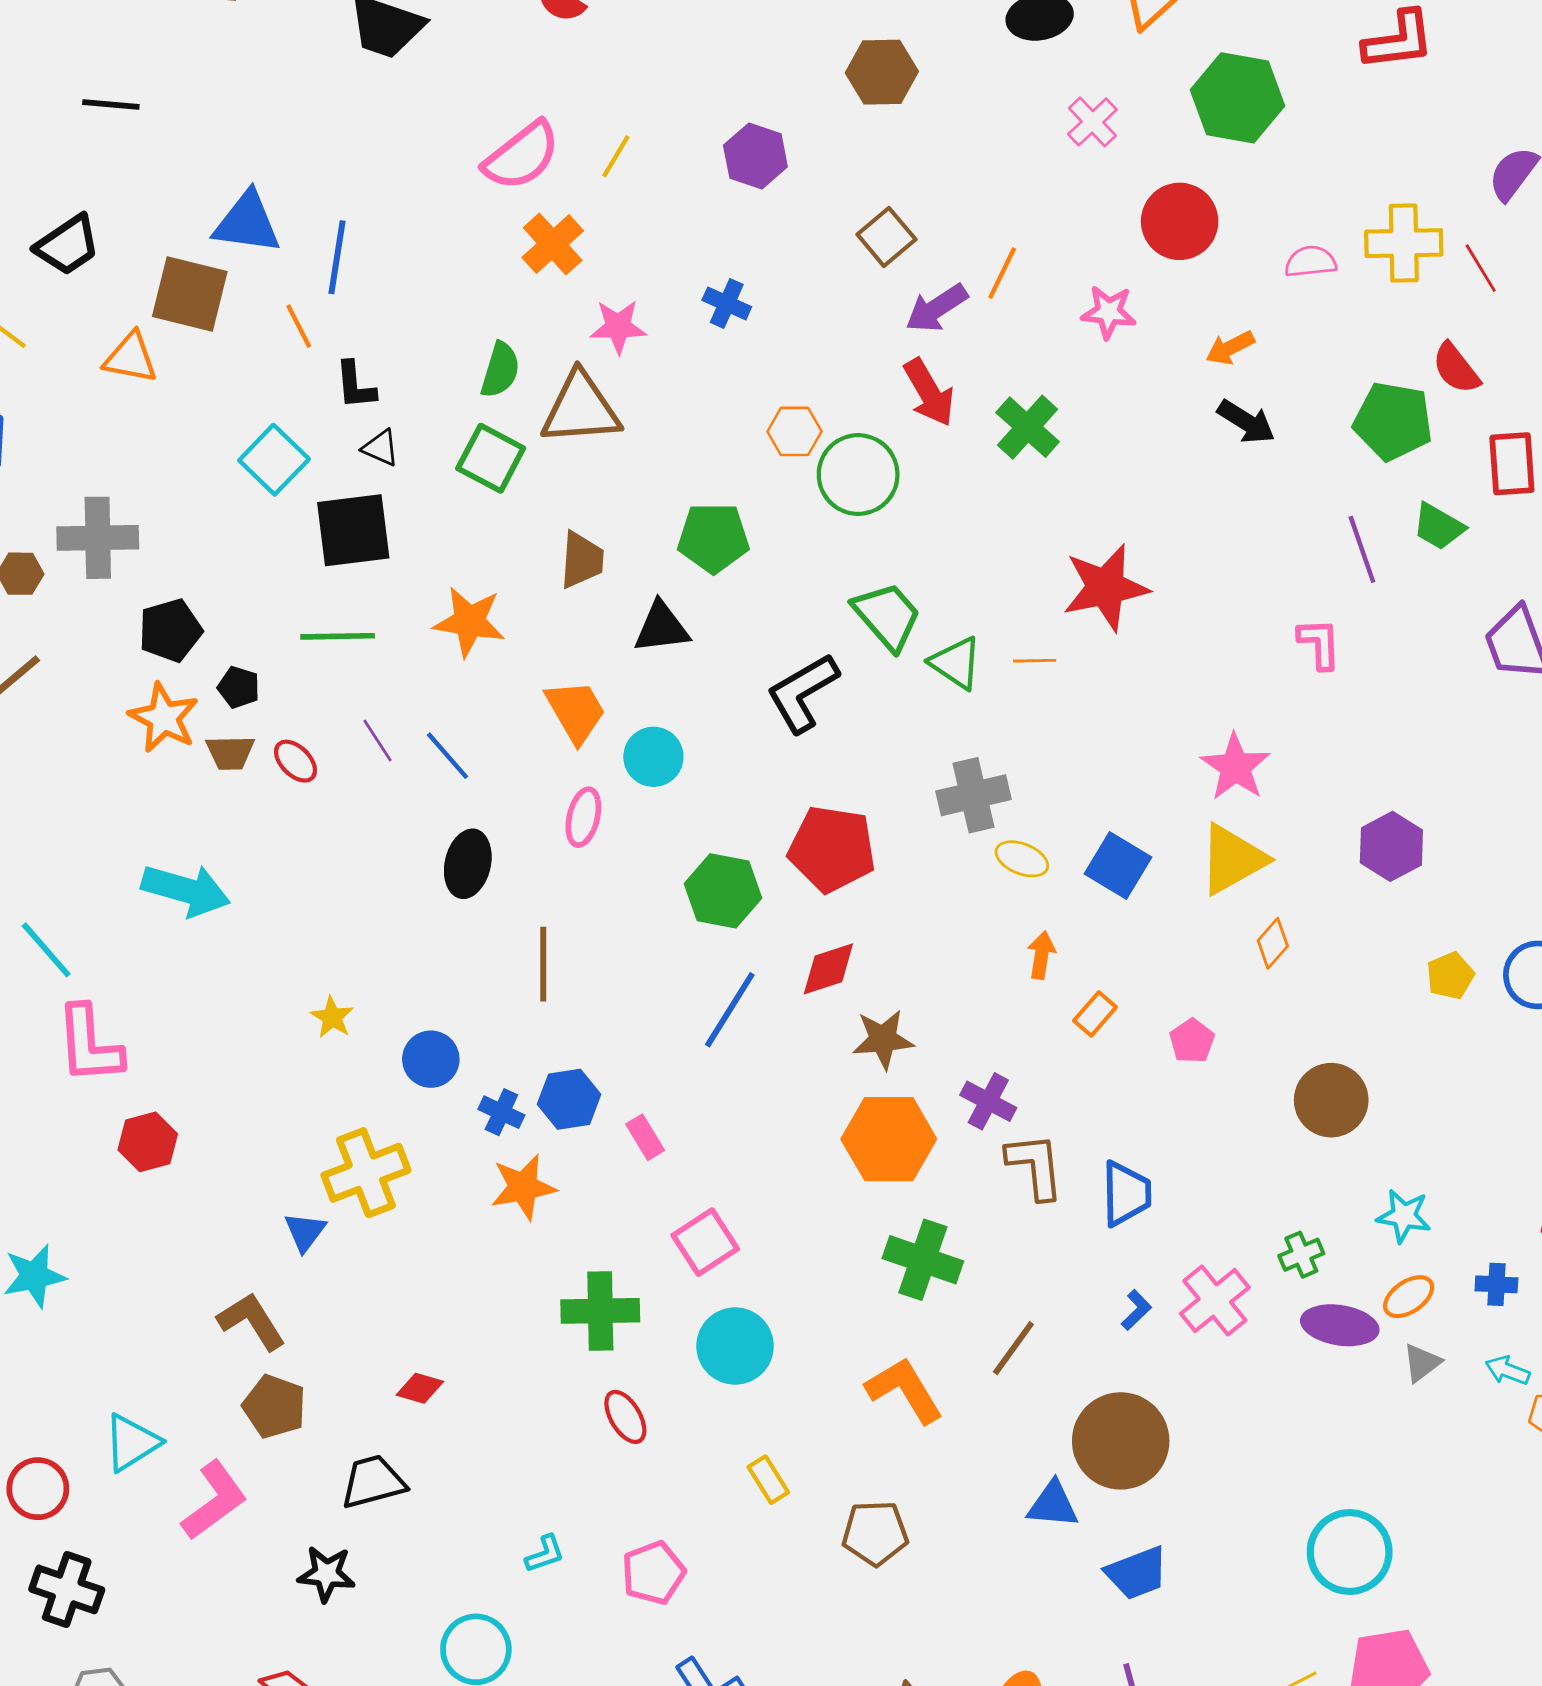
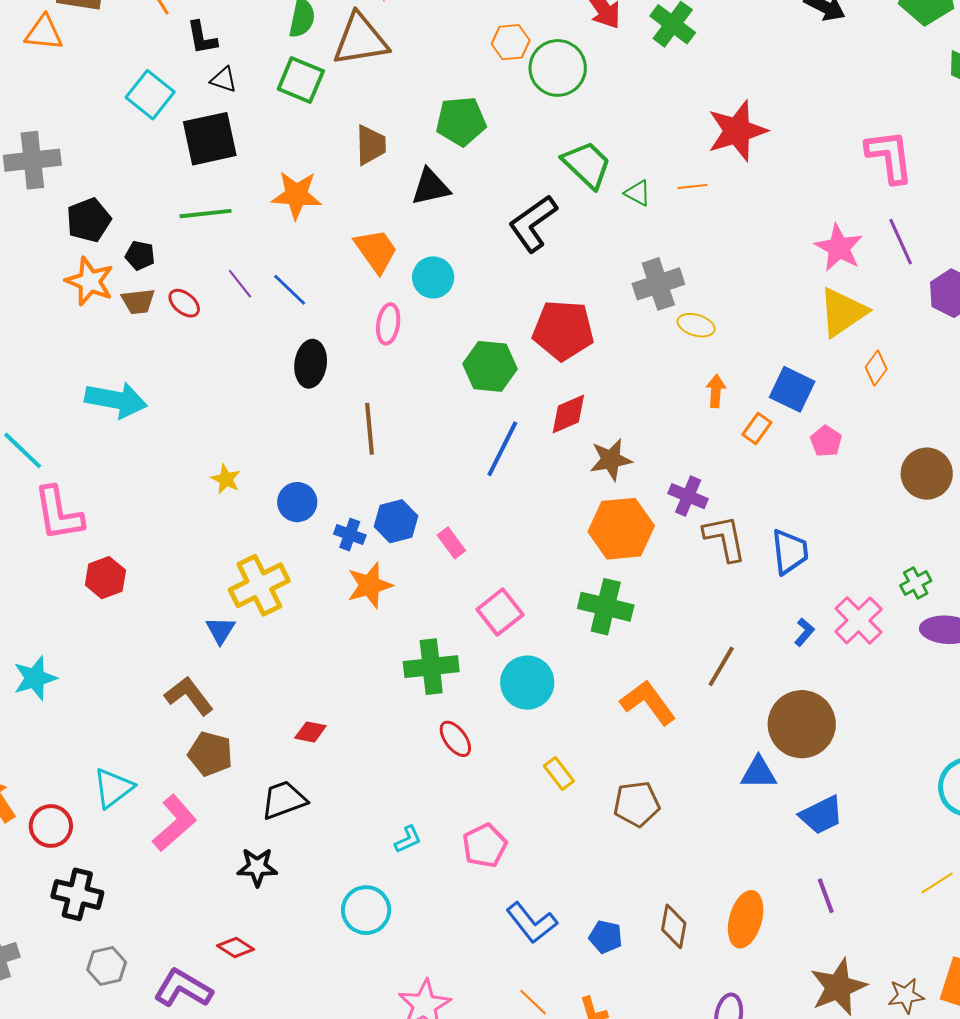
purple line: (1362, 549) -> (901, 242), moved
pink L-shape: (1319, 644) -> (890, 156), size x1.5
green triangle: (956, 663) -> (638, 193), size x0.7
blue square: (1118, 865) -> (792, 389), moved
green cross: (923, 1260) -> (606, 607), moved

